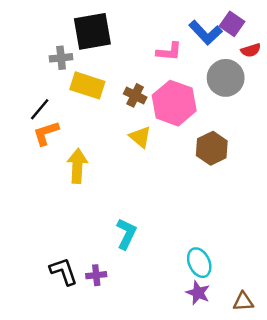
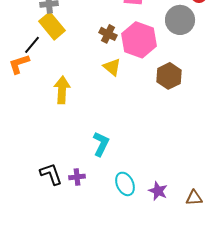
yellow rectangle: (87, 85) -> (52, 26), moved, turned 32
orange L-shape: (46, 133) -> (19, 64), moved
cyan ellipse: (199, 263) -> (125, 184), moved

